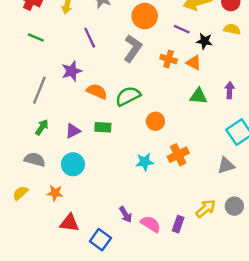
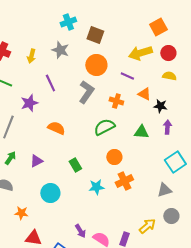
black star: (204, 41) -> (160, 106), moved
orange triangle: (194, 63) -> (144, 94), moved
purple star: (72, 71) -> (29, 103), moved
green semicircle: (128, 96) -> (104, 127), moved
orange circle: (155, 121) -> (114, 157), moved
green rectangle: (103, 127) -> (75, 165), moved, turned 56
cyan circle: (73, 164) -> (50, 193), moved
gray circle: (234, 206) -> (171, 216), moved

